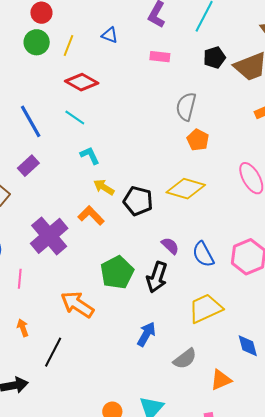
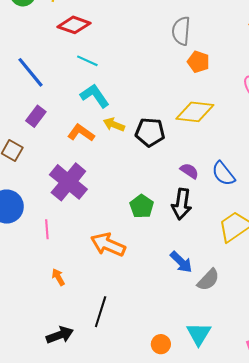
cyan line: (75, 118) -> (87, 61), moved
cyan L-shape: (90, 155) -> (95, 96), size x1.4
orange L-shape: (91, 215) -> (81, 133), moved
green pentagon: (117, 272) -> (142, 206), size x0.7
blue arrow: (146, 334) -> (181, 262), turned 115
black line: (53, 352) -> (101, 312), moved
gray semicircle: (185, 359) -> (208, 280), moved

